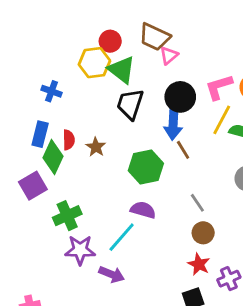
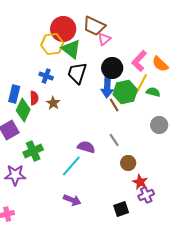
red circle: (110, 41) -> (63, 29), size x1.6
pink L-shape: (219, 87) -> (139, 61), turned -30
blue cross: (51, 91) -> (46, 76), moved
green hexagon: (146, 167) -> (125, 92), moved
gray line: (197, 203) -> (114, 140), moved
purple star: (80, 250) -> (15, 175), moved
red star: (199, 264) -> (140, 182), moved
purple arrow: (112, 274) -> (72, 200), moved

